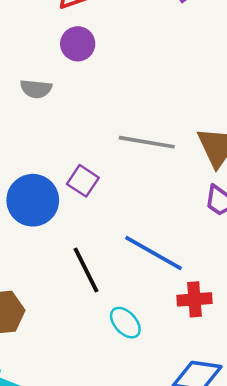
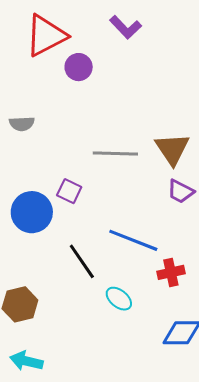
purple circle: (78, 44) -> (79, 67), moved

